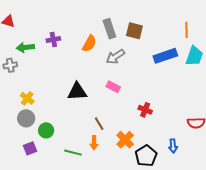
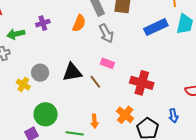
gray arrow: (115, 57) -> (106, 33), turned -78
red cross: (145, 110) -> (142, 83), size x1.6
gray circle: (26, 118) -> (40, 73), moved
brown line: (99, 124) -> (95, 82), moved
green circle: (46, 130) -> (46, 114), size x1.5

